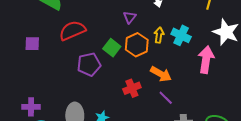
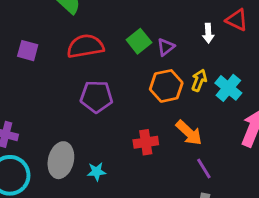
green square: (112, 48) -> (139, 41), moved
purple line: (166, 98) -> (204, 169), moved

